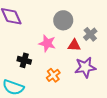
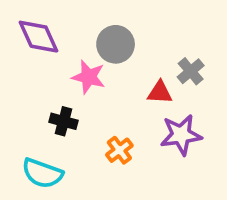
gray circle: (63, 20) -> (116, 44), moved
pink star: (47, 43) -> (89, 77), moved

